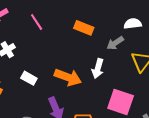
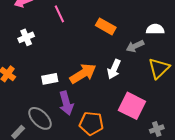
orange arrow: (68, 77) -> (83, 74), turned -60
white rectangle: (29, 78) -> (50, 79), moved, turned -49

